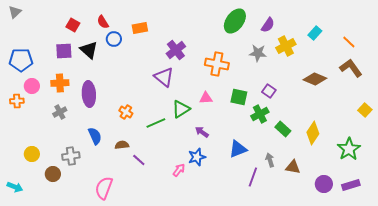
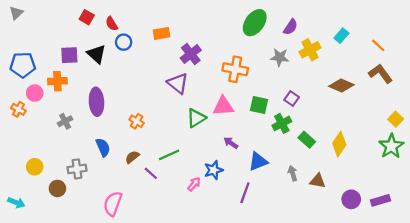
red square: (73, 25) -> (87, 17), moved
orange rectangle: (140, 28) -> (162, 33), moved
orange cross: (60, 83) -> (57, 81), moved
pink triangle: (206, 98) -> (223, 106), size x1.5
orange cross: (17, 101) -> (18, 109), turned 32
green line: (156, 123) -> (169, 155), moved
purple arrow: (202, 132) -> (231, 143), moved
brown semicircle: (122, 145) -> (132, 157), turned -32
green star: (349, 149) -> (391, 146), moved
purple line: (253, 177) -> (245, 193), moved

